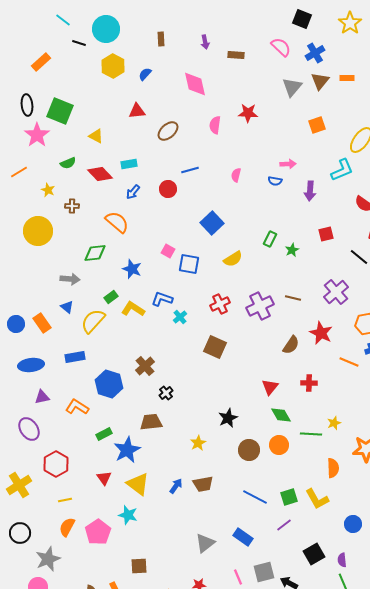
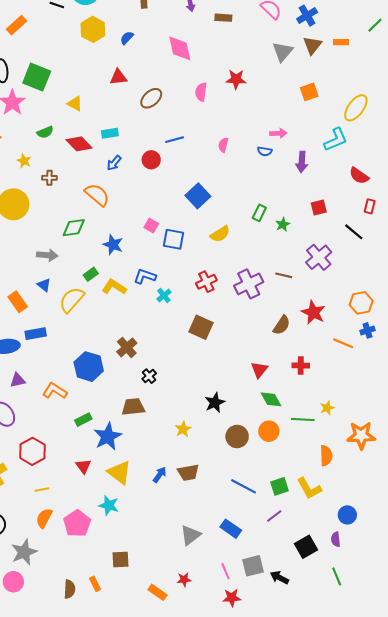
purple cross: (336, 292) -> (319, 257), moved
blue rectangle: (75, 357) -> (36, 334), moved
purple semicircle: (342, 560) -> (336, 539), moved

